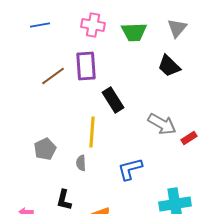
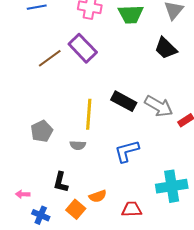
purple rectangle: (86, 66) -> (83, 48), turned -40
black rectangle: (113, 100) -> (124, 101), moved, turned -30
gray semicircle: (81, 163) -> (78, 145), turned -84

